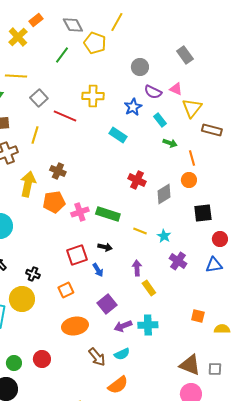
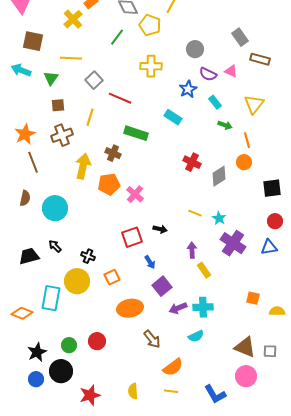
yellow cross: (93, 96) -> (151, 66), moved
yellow triangle: (192, 108) -> (254, 104), moved
brown rectangle: (212, 130) -> (260, 59), moved
pink cross: (80, 212) -> (135, 194), turned -30
black square: (203, 213) -> (272, 188), moved
green rectangle: (108, 214) -> (136, 133), moved
purple cross: (178, 261) -> (233, 243), size x1.4
blue arrow: (98, 270) -> (150, 262), moved
orange square: (66, 290) -> (112, 277), moved
cyan semicircle: (122, 354) -> (196, 336), moved

